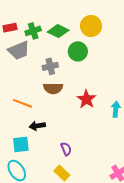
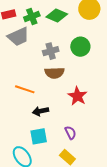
green circle: (78, 51) -> (80, 47), moved
red star: (86, 99) -> (77, 96), moved
cyan square: (21, 144) -> (39, 136), moved

